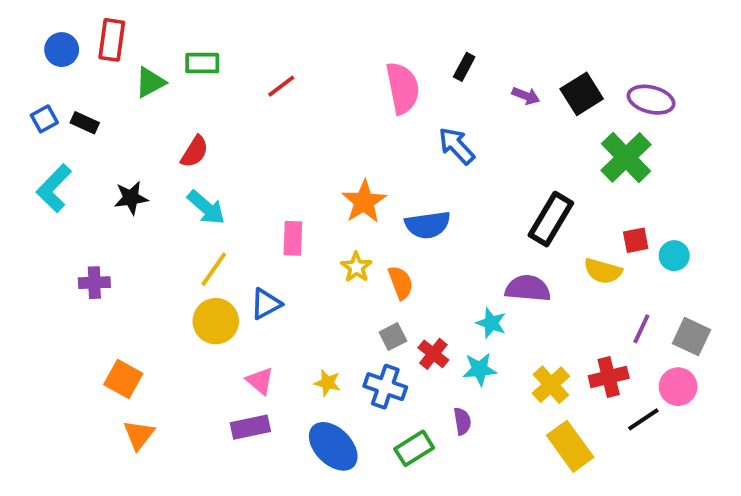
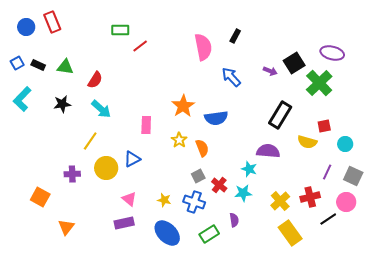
red rectangle: (112, 40) -> (52, 22), turned -30
green rectangle: (202, 63) -> (120, 30), moved
green triangle: (150, 82) -> (65, 67), moved, turned 36
black square: (582, 94) -> (294, 63), moved
purple arrow: (526, 96) -> (270, 71), moved
cyan circle: (674, 256) -> (345, 144), moved
yellow line: (214, 269) -> (90, 141), moved
purple cross: (94, 283) -> (72, 174), moved
orange square: (123, 379) -> (40, 197), moved

